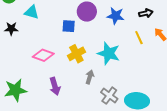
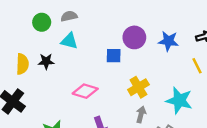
cyan star: (109, 53) -> (179, 100), moved
yellow cross: (76, 54) -> (138, 87), moved

